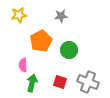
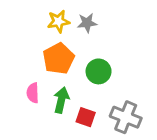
yellow star: (19, 15) -> (58, 21), moved
green arrow: (32, 83) -> (61, 100), moved

